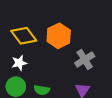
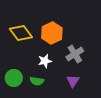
white star: (19, 63) -> (45, 61), moved

